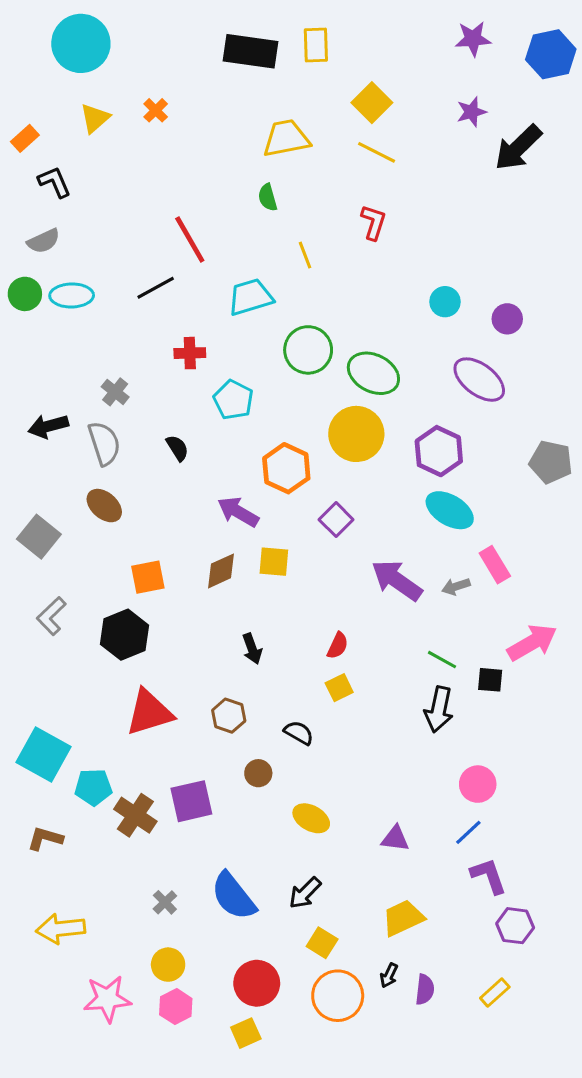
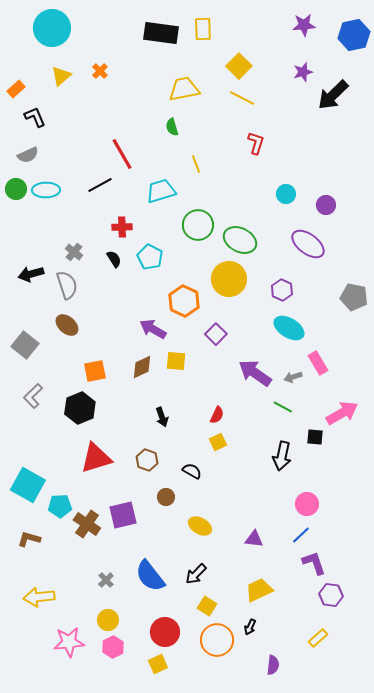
red L-shape: (373, 222) -> (256, 143), moved
black semicircle: (177, 448) -> (114, 259), moved
purple hexagon: (439, 451) -> (282, 290), size x0.7
green line: (442, 660) -> (283, 407), moved
purple semicircle: (425, 989) -> (273, 665), moved

